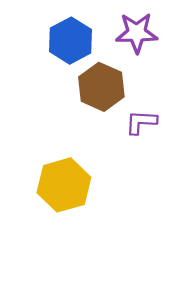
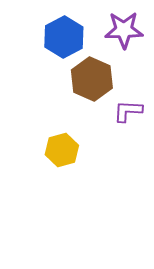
yellow hexagon: (64, 185) -> (62, 150), moved, size x0.7

